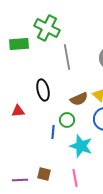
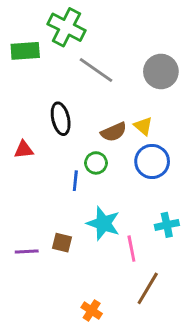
gray line: (67, 57) -> (96, 70), turned -45
cyan star: (81, 146) -> (103, 223), moved
pink line: (75, 178) -> (131, 249), moved

